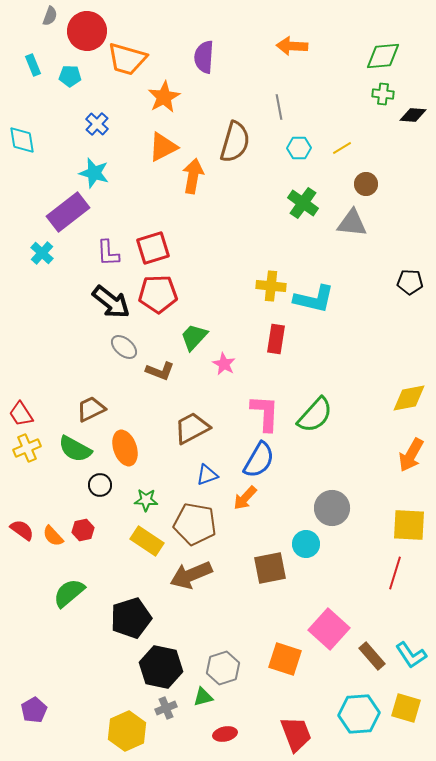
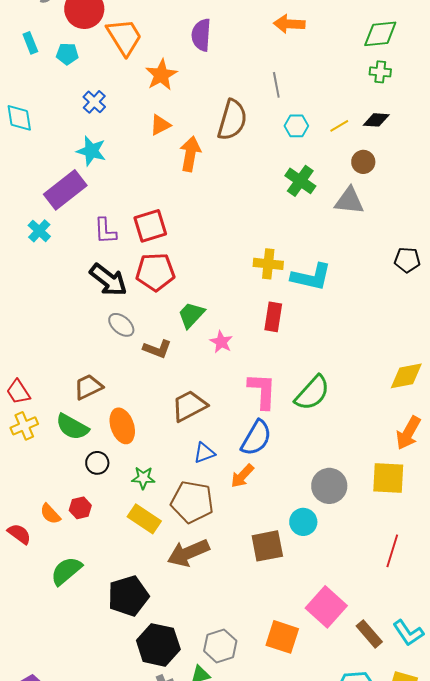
orange trapezoid: (127, 59) -> (124, 37), turned -138
black diamond: (413, 115) -> (376, 120), moved
orange triangle: (163, 147) -> (160, 125), size x0.7
yellow square: (409, 525) -> (388, 478), moved
red semicircle: (22, 530) -> (19, 534), moved

